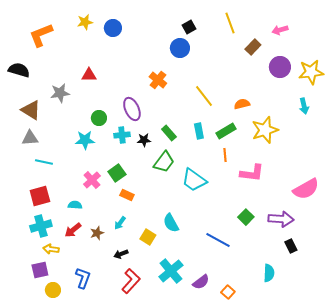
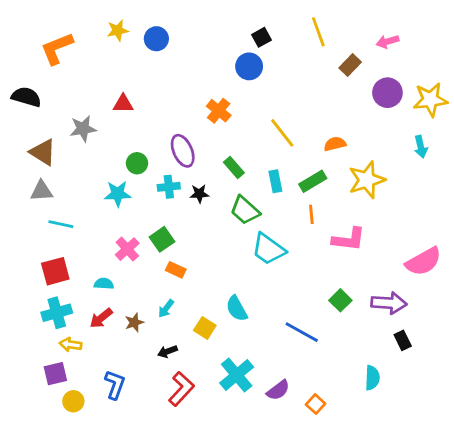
green rectangle: (169, 133) -> (234, 167), moved
green trapezoid: (164, 162) -> (245, 210), moved, turned 95

